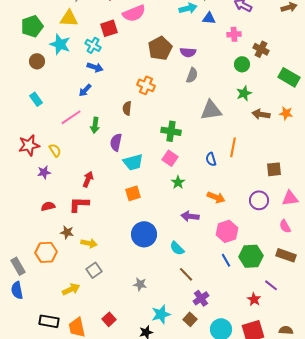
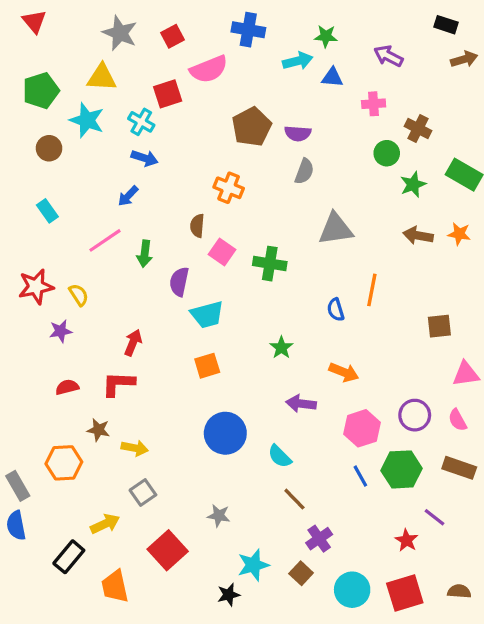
green star: (244, 93) -> (413, 184), moved
pink square: (170, 158) -> (222, 252), moved
purple circle: (259, 200) -> (415, 415), moved
red square: (109, 319) -> (168, 550), moved, size x1.6
black rectangle: (49, 321) -> (69, 557), moved, turned -60

